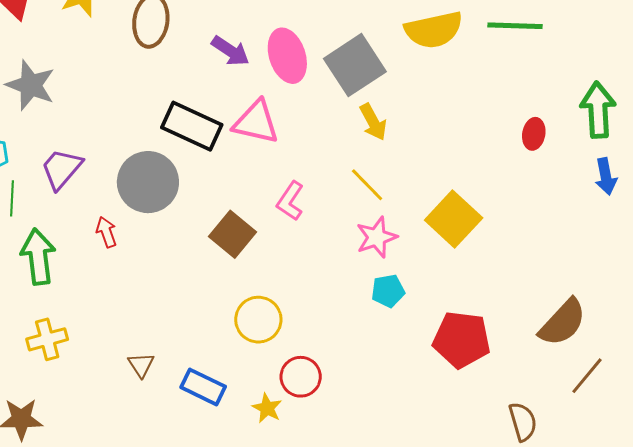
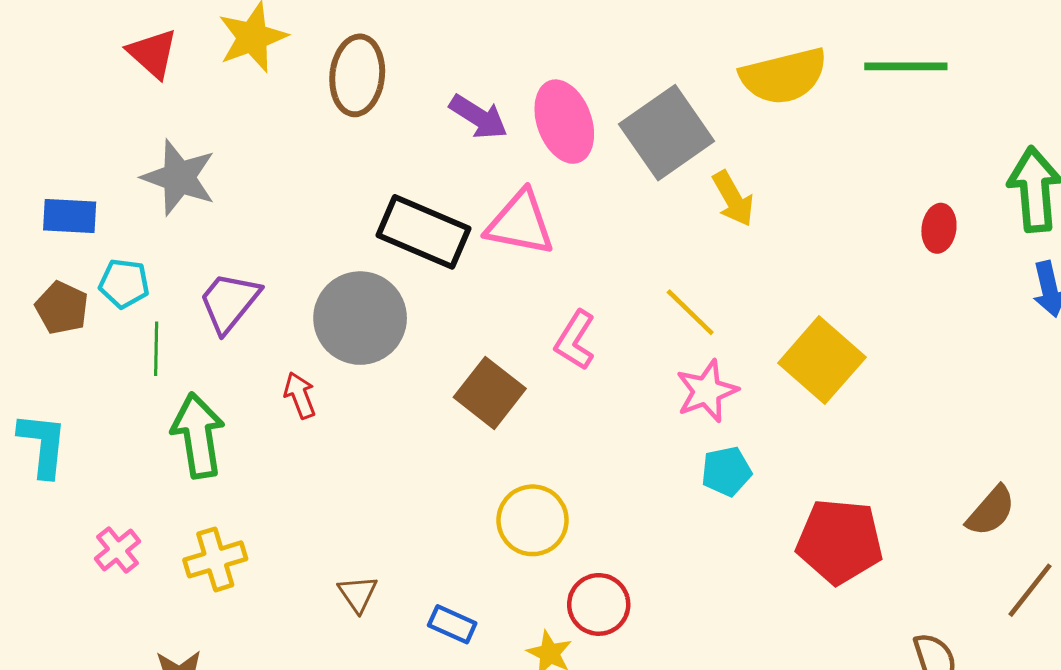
yellow arrow: (373, 122) -> (733, 199), moved
brown semicircle: (563, 322) -> (991, 511), size x0.7
blue rectangle: (203, 387) -> (452, 624), size x0.7

